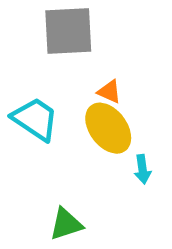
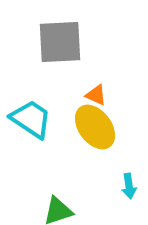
cyan arrow: (142, 169) -> (129, 186), moved

